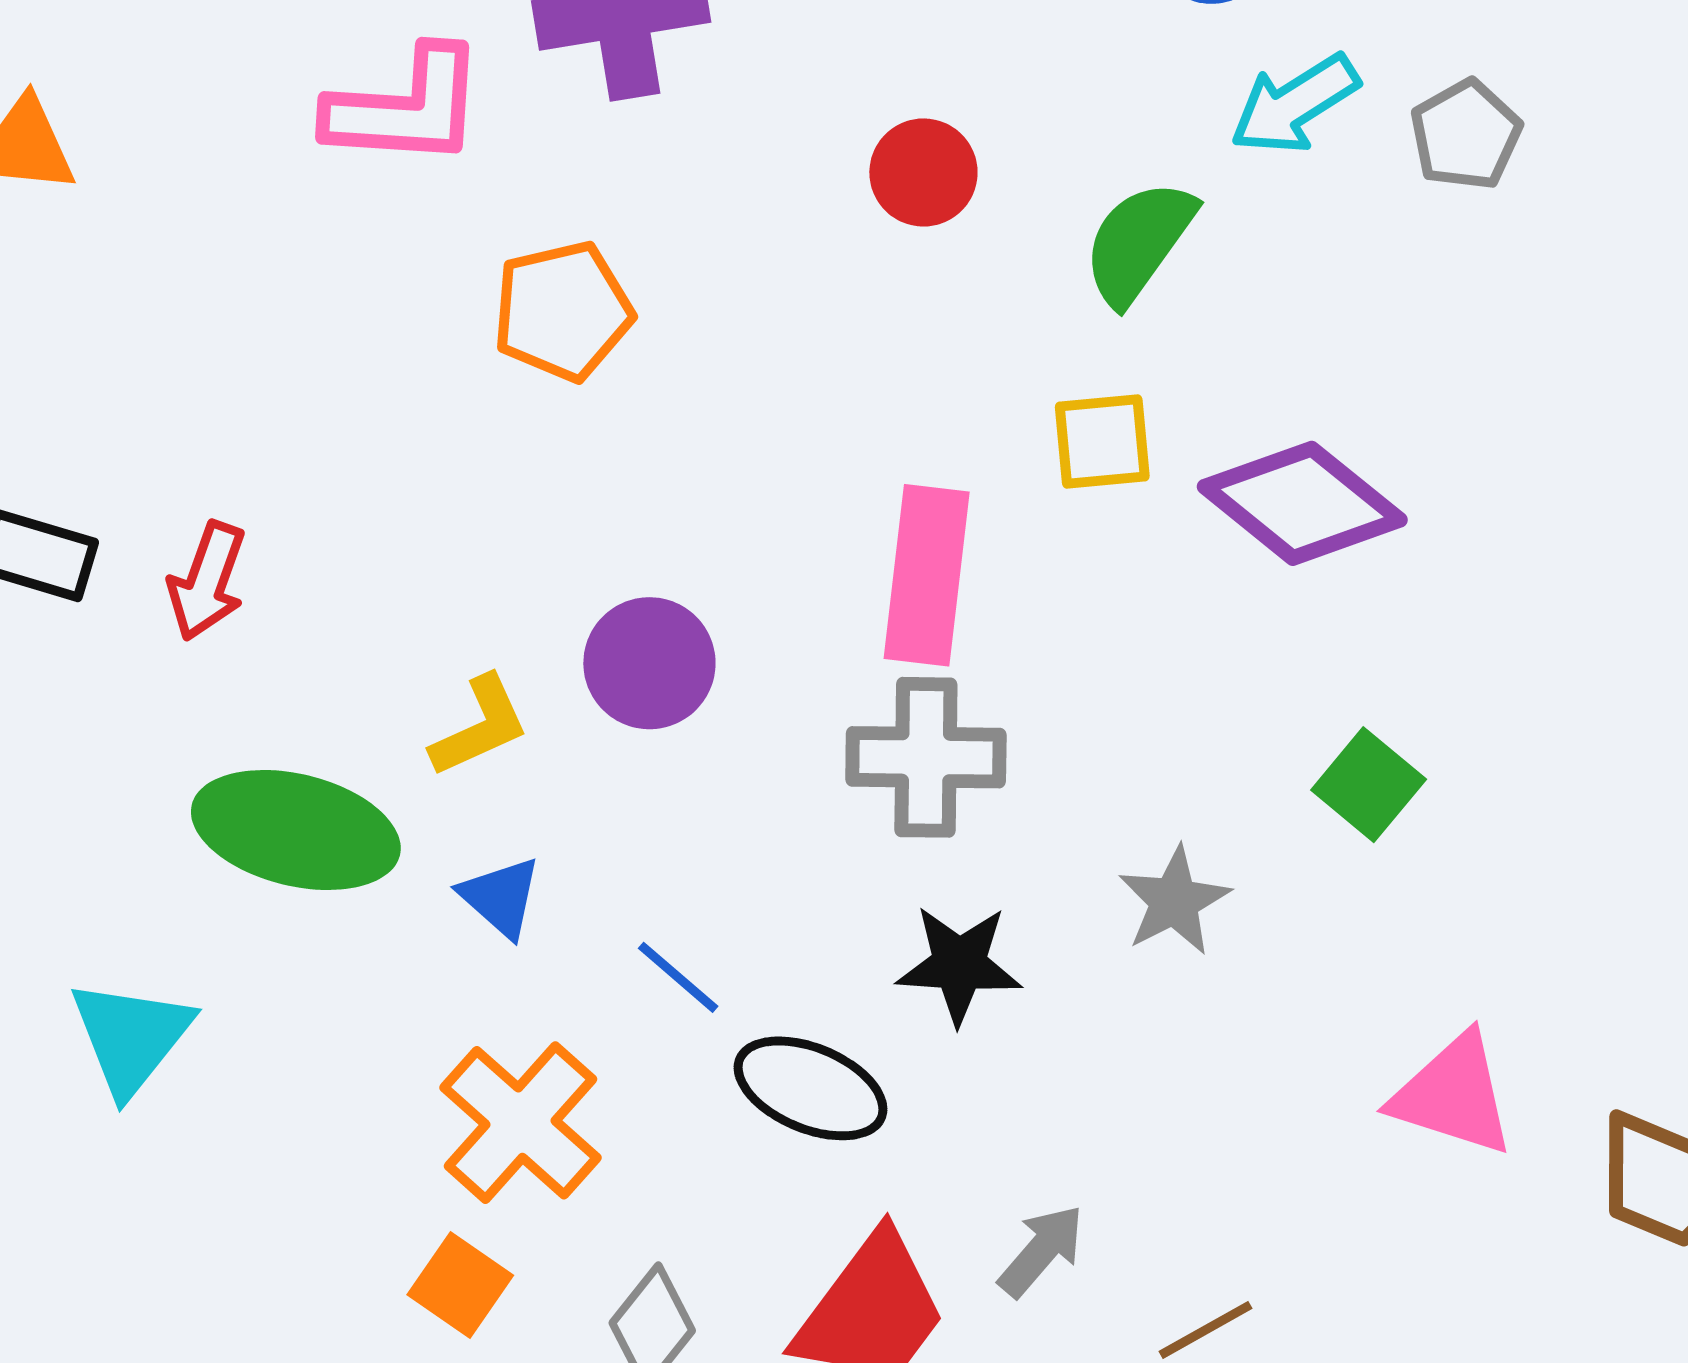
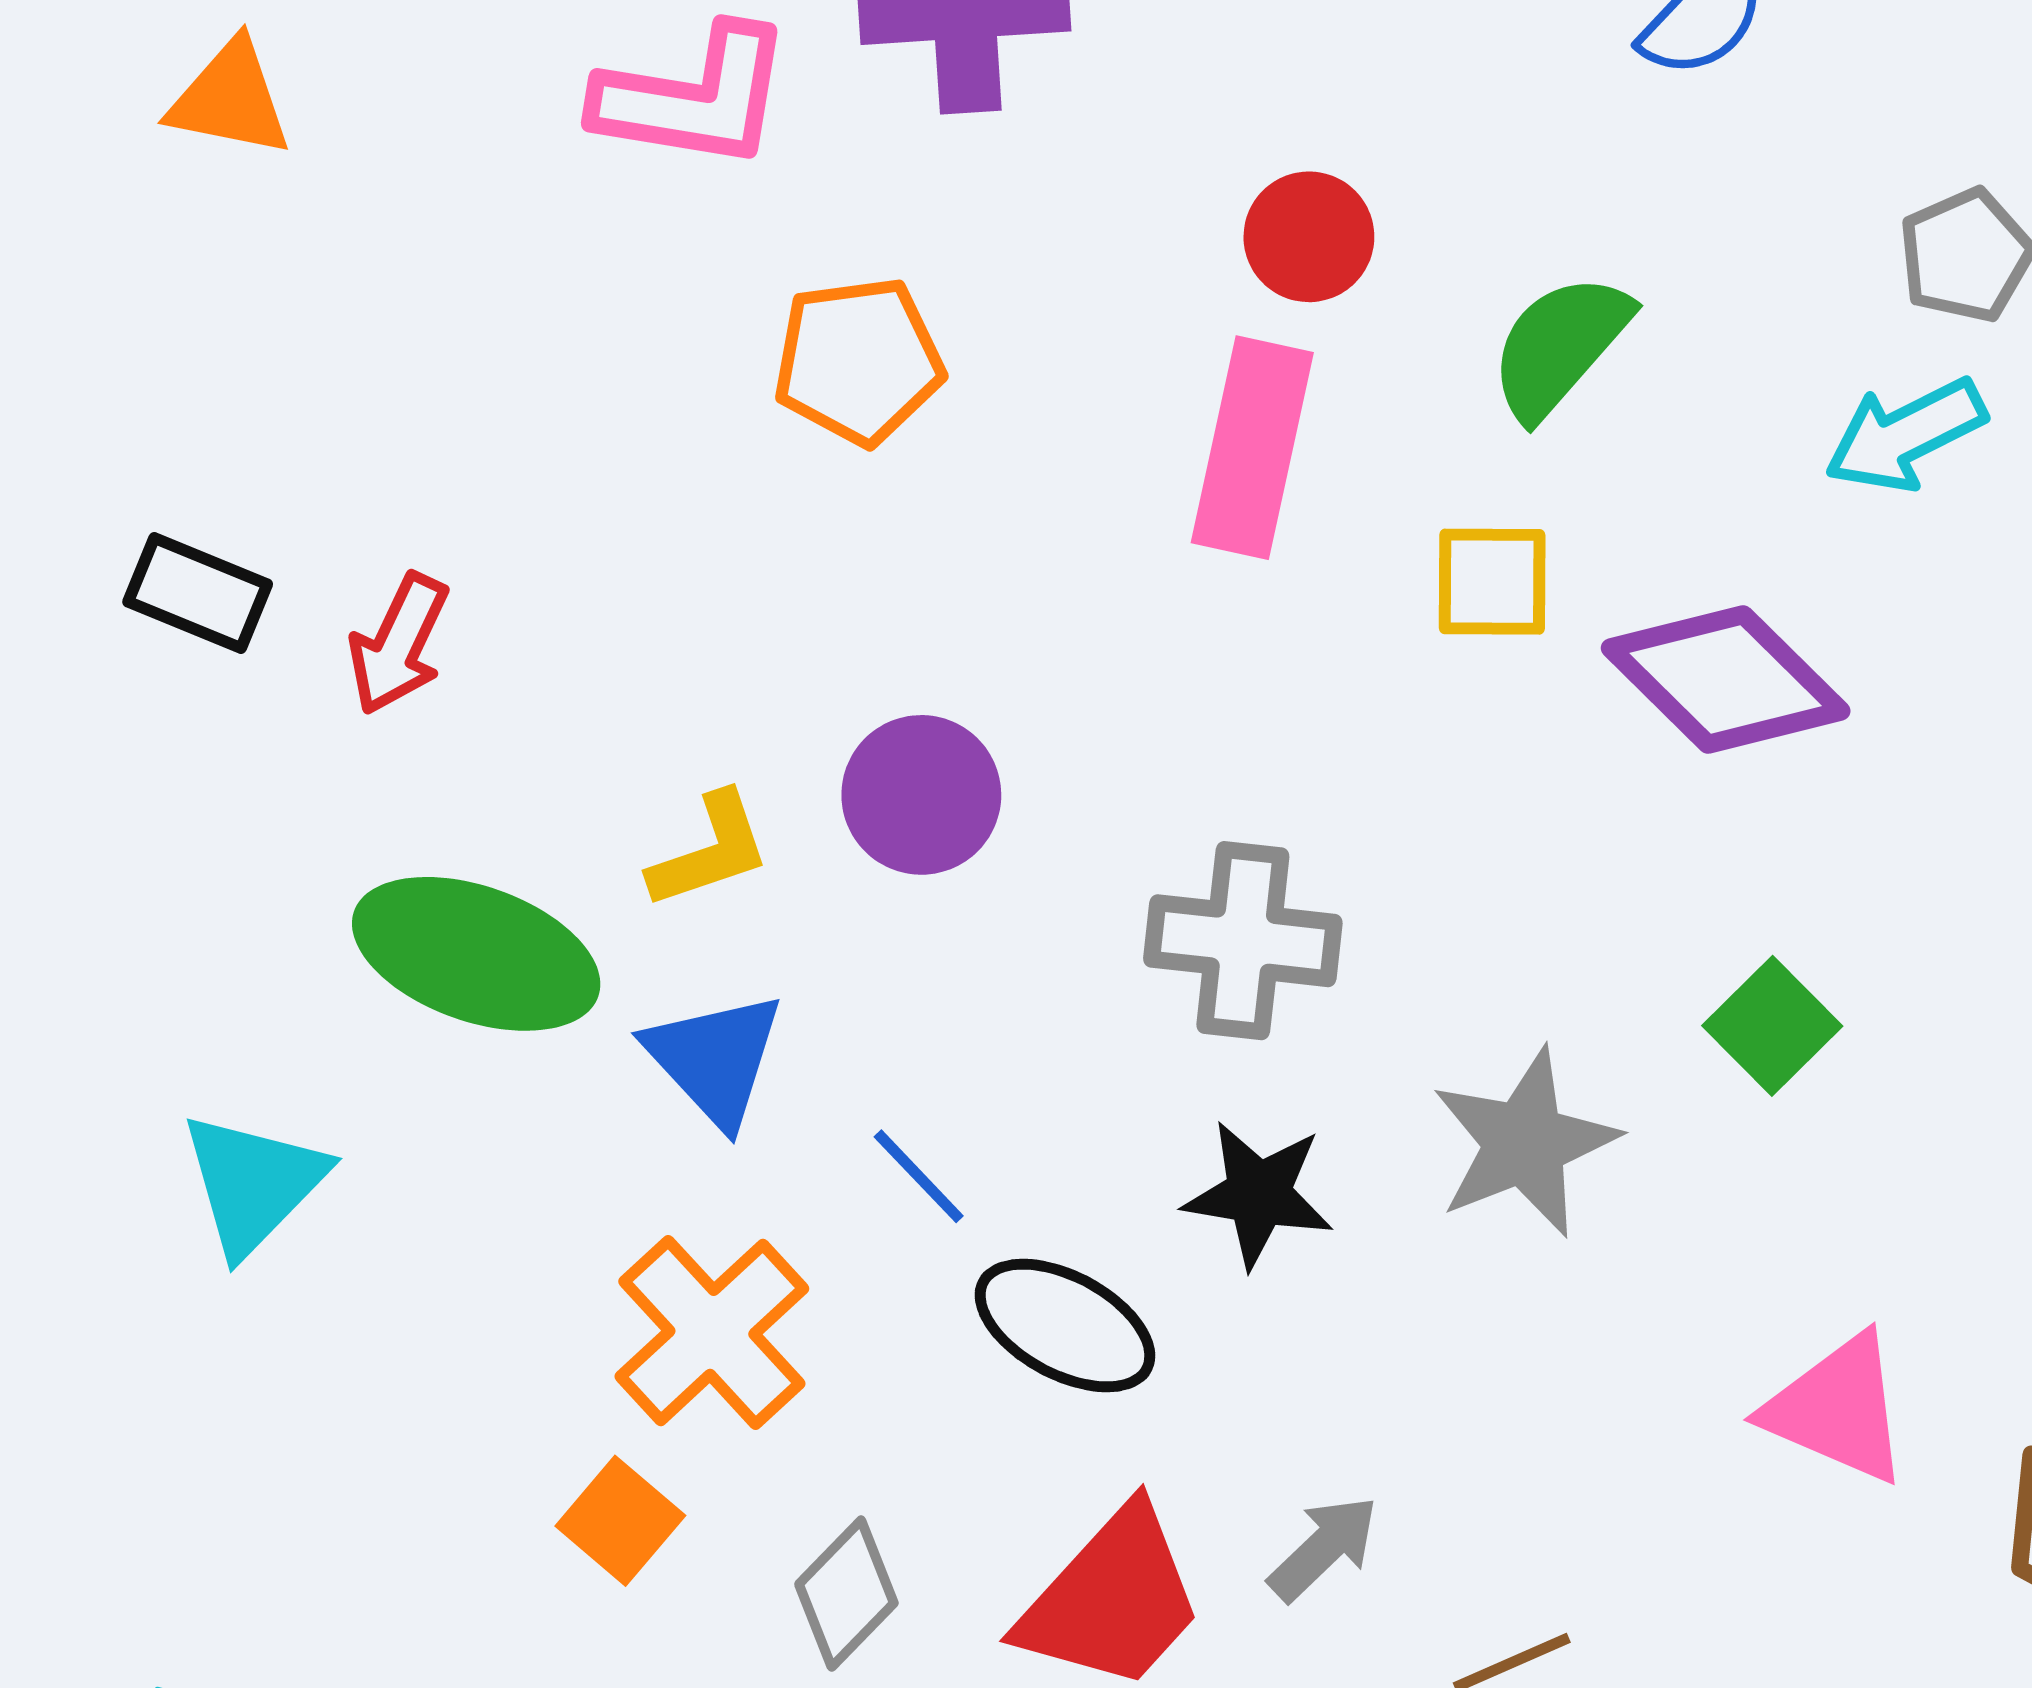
cyan arrow: (1295, 104) -> (1905, 435), moved
pink rectangle: (927, 575) -> (1252, 448), moved
blue triangle: (501, 897) -> (715, 1059), size x1.4
gray star: (1174, 901) -> (1525, 1143), size x1.4

